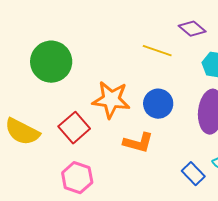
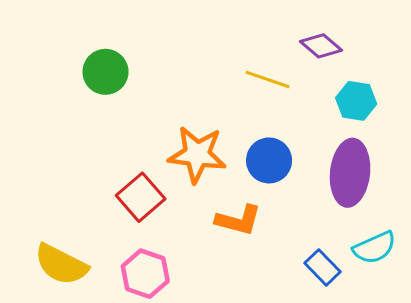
green circle: (51, 62) -> (105, 72), moved, size x0.7
yellow semicircle: (22, 132) -> (61, 264), moved

